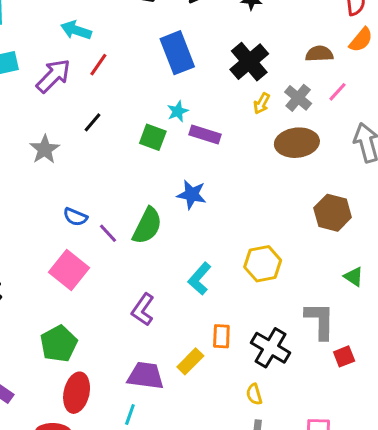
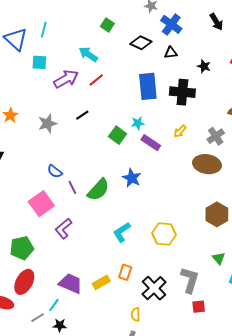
black cross: (249, 62) -> (182, 92), moved, turned 30
yellow arrow: (262, 103) -> (180, 131), moved
purple L-shape: (143, 310) -> (64, 229), moved

